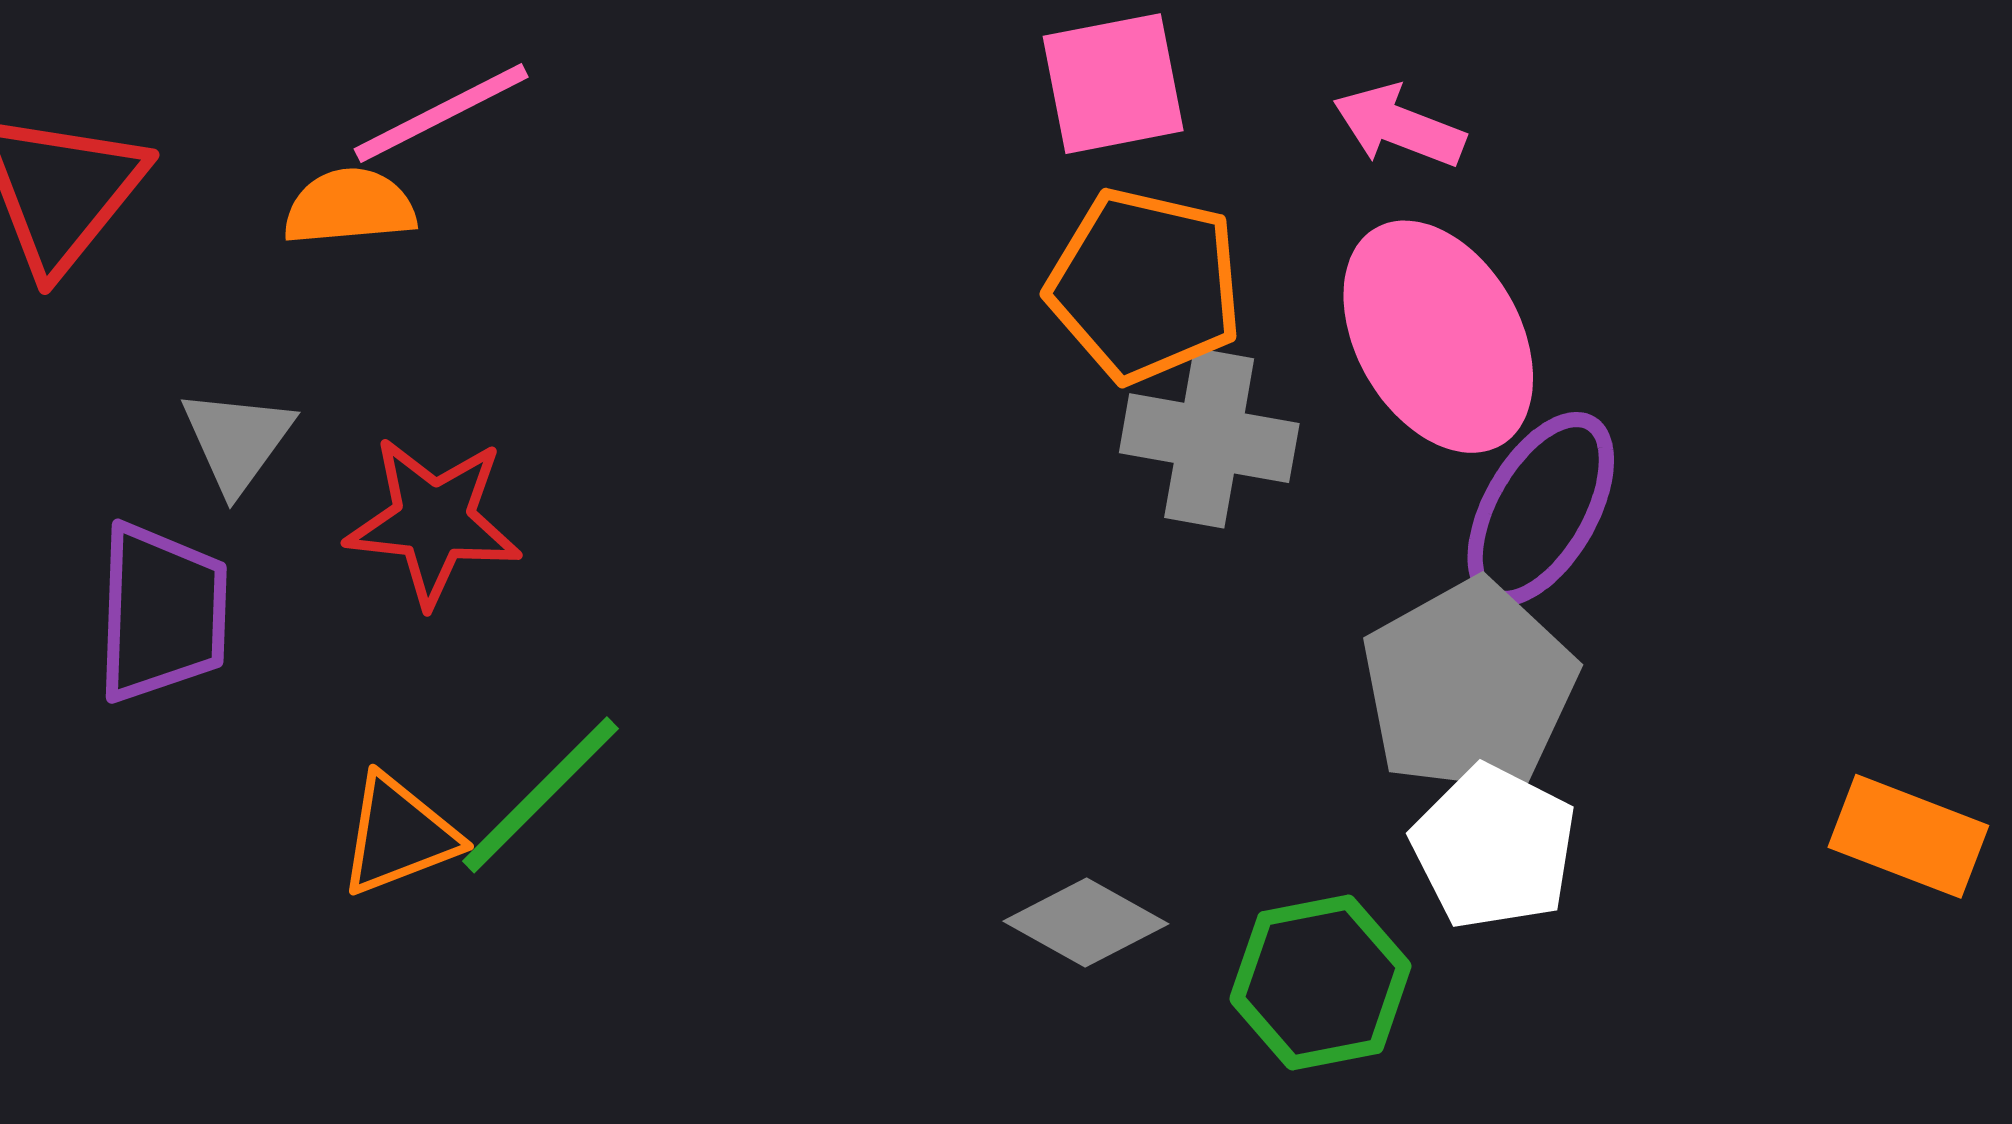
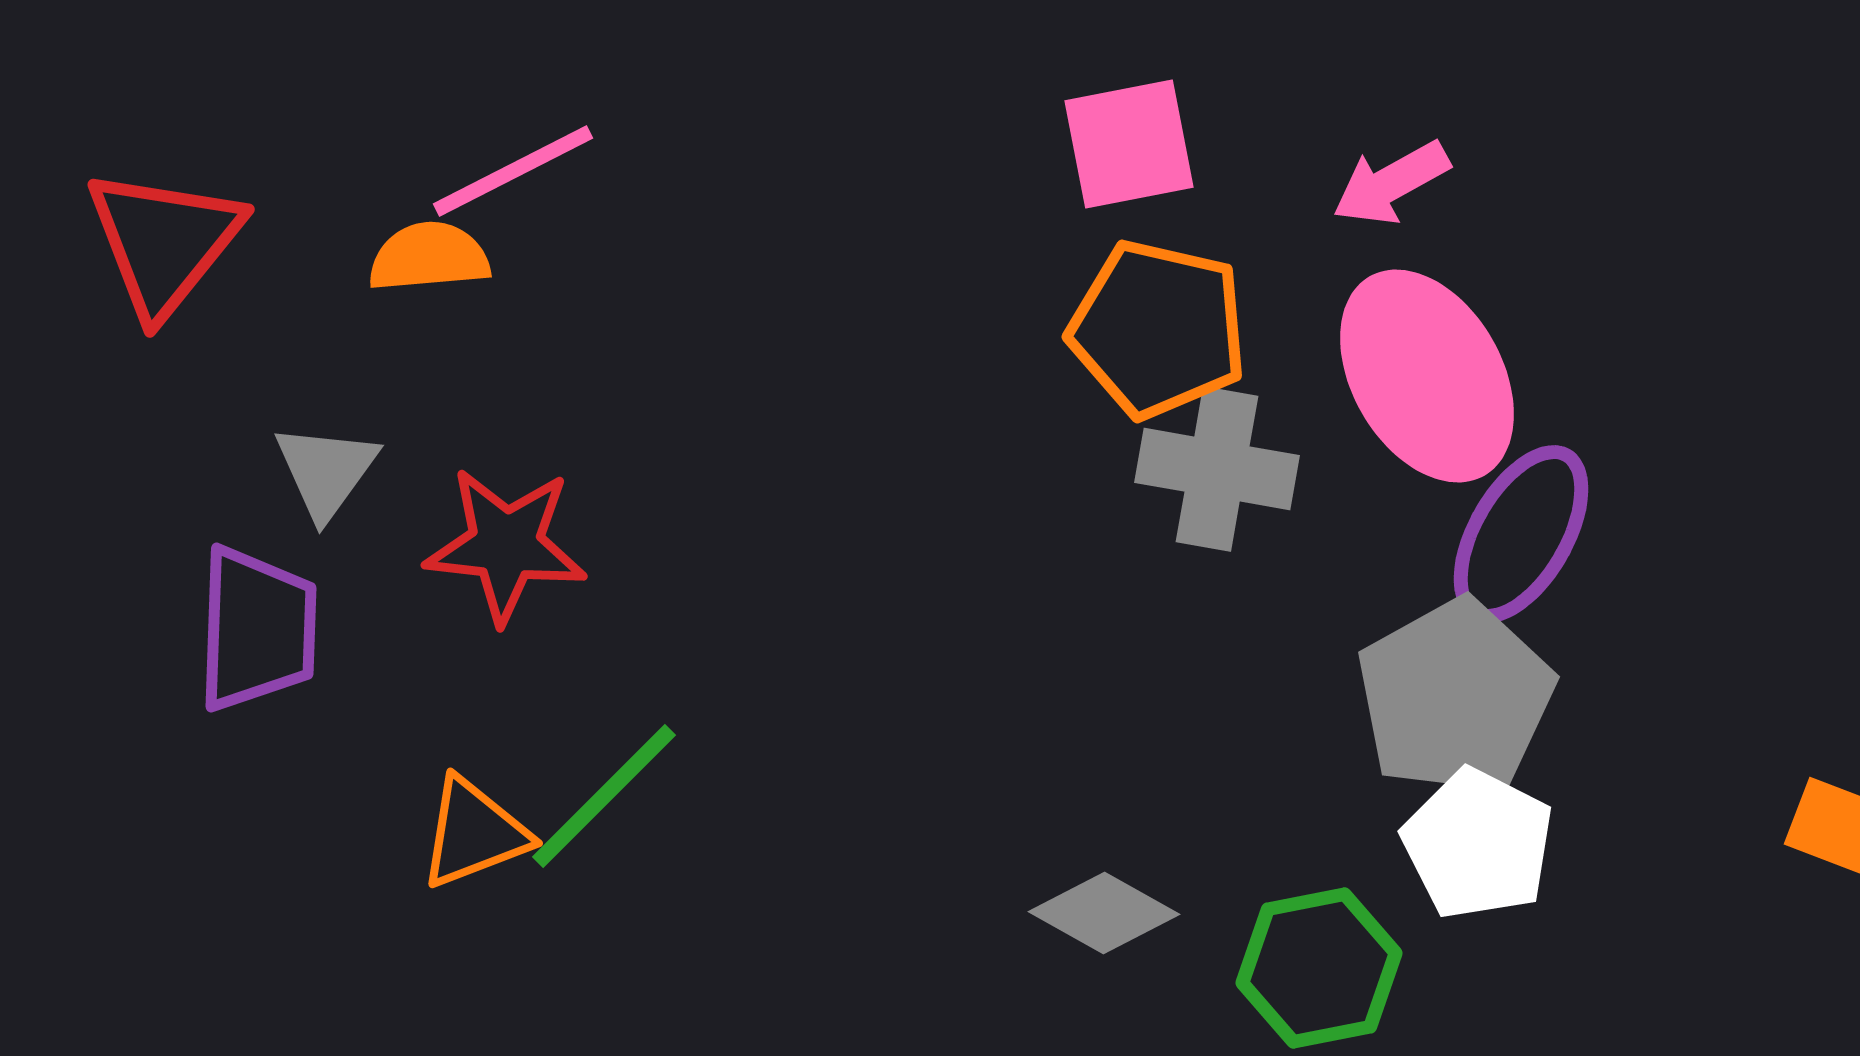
pink arrow: (1399, 126) -> (1391, 183), turned -50

